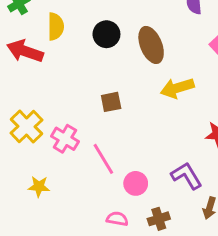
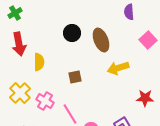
yellow semicircle: (56, 27) -> (39, 62), moved
red arrow: (25, 51) -> (19, 44), turned -120

